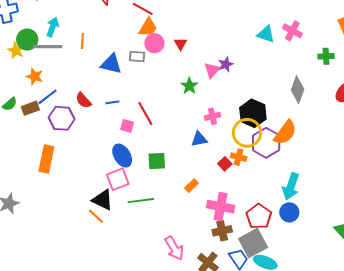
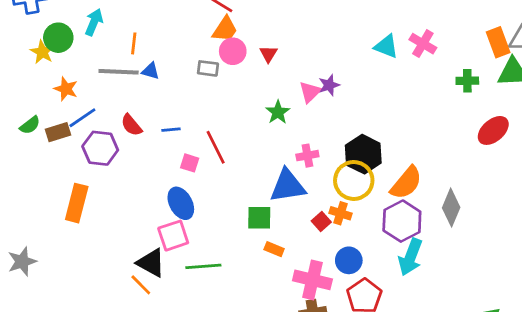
gray line: (48, 47) -> (119, 72), moved
blue triangle: (111, 64) -> (151, 71), moved, size x0.6
gray diamond: (298, 90) -> (451, 208), moved
blue triangle: (199, 139) -> (288, 186), size x1.6
purple hexagon: (266, 143) -> (402, 221), moved
green square: (157, 161) -> (259, 218), moved
orange rectangle: (191, 186) -> (274, 249), turned 64
blue circle: (289, 212) -> (349, 260), moved

